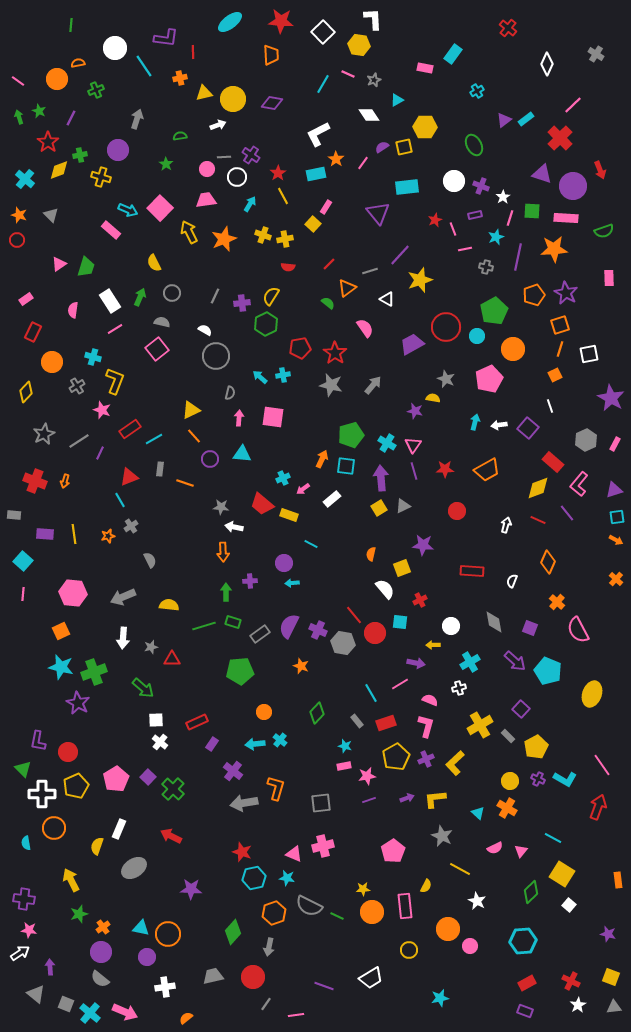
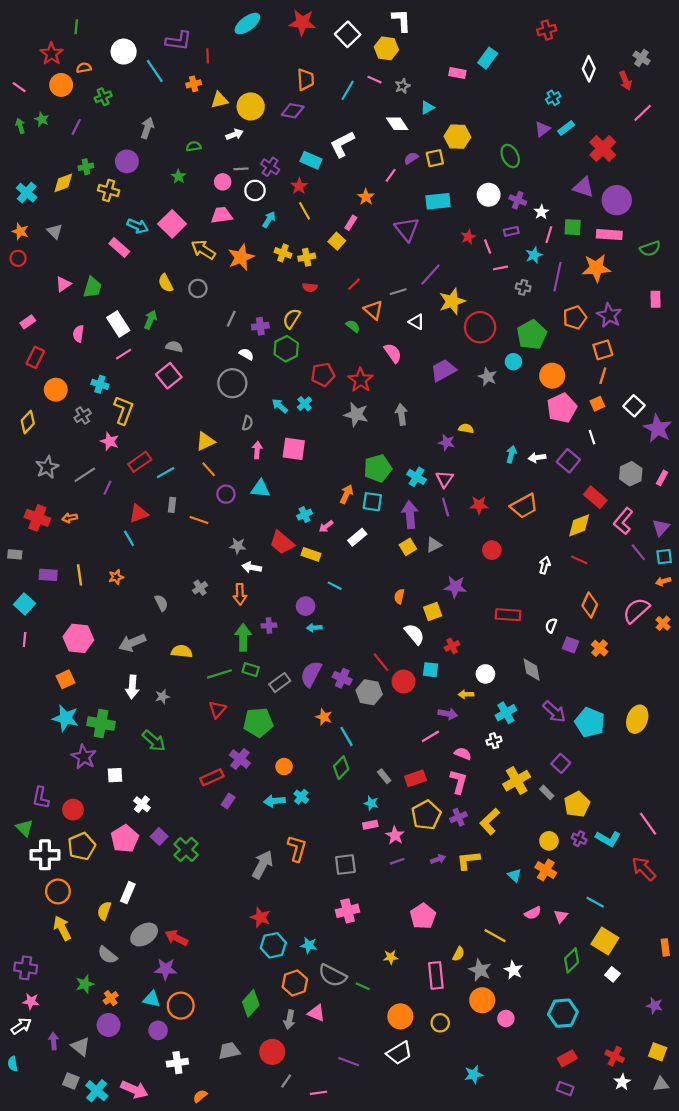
red cross: (508, 28) -> (547, 30), turned 36
orange trapezoid: (271, 55) -> (306, 80), moved
cyan cross: (477, 91) -> (553, 98), moved
pink line: (573, 105) -> (643, 113), moved
red star: (48, 142) -> (51, 54), moved
orange star: (336, 159) -> (366, 197), moved
red arrow: (600, 170) -> (625, 81), moved
cyan rectangle: (316, 174) -> (311, 160), moved, turned 36
yellow arrow: (189, 232) -> (203, 250), turned -30
orange triangle: (347, 288) -> (373, 310), turned -42
gray circle: (172, 293) -> (198, 288), moved
red circle: (446, 327) -> (480, 327), moved
white semicircle: (205, 330) -> (246, 354), moved
white square: (589, 354) -> (634, 406), moved, turned -36
cyan cross: (283, 375) -> (305, 404), turned -32
gray star: (446, 379) -> (488, 377), moved
pink pentagon: (489, 379) -> (562, 408), moved
gray arrow: (373, 385) -> (401, 414), turned -48
orange arrow: (65, 481) -> (70, 518), turned 64
purple triangle: (614, 490) -> (661, 528), turned -30
purple line: (567, 513) -> (638, 552), moved
gray cross: (131, 526) -> (200, 588), moved
orange arrow: (616, 540) -> (663, 581), turned 136
green arrow: (226, 592) -> (243, 637), size x1.4
purple square: (530, 628) -> (570, 645), moved
pink semicircle: (578, 630) -> (636, 610), moved, turned 76
red triangle: (172, 659) -> (217, 709), moved, turned -48
green cross: (94, 672) -> (101, 723), turned 30
cyan line: (371, 693) -> (346, 736), moved
yellow ellipse: (592, 694) -> (637, 719), moved
white square: (156, 720) -> (115, 775), moved
white cross: (160, 742) -> (142, 804), moved
purple cross: (233, 771) -> (240, 759), moved
pink star: (367, 776) -> (395, 835), turned -30
gray arrow: (244, 803) -> (263, 865), turned 128
red arrow: (598, 807) -> (644, 869), turned -65
red arrow: (171, 836) -> (176, 938), moved
gray star: (442, 836) -> (480, 970), moved
cyan semicircle: (26, 843) -> (13, 1064), moved
pink triangle: (294, 854) -> (316, 1013), moved
yellow arrow: (71, 880) -> (62, 928), moved
purple star: (191, 889) -> (166, 969), moved
orange circle: (372, 912) -> (400, 1016), moved
gray semicircle: (100, 979) -> (107, 955), moved
gray triangle: (36, 994) -> (81, 1047), moved

